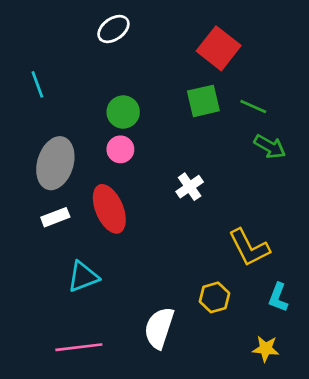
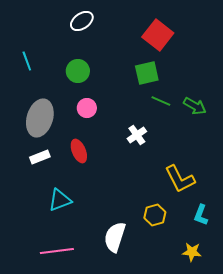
green line: (253, 106) -> (161, 101), moved
green circle: (123, 112) -> (78, 71), moved
red ellipse: (109, 209) -> (79, 151), size x0.7

